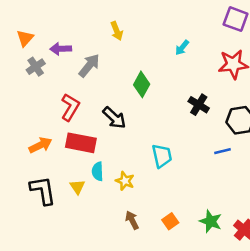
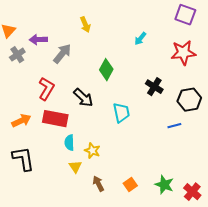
cyan trapezoid: (162, 156) -> (121, 113), moved
yellow triangle: (77, 187) -> (75, 167), moved

